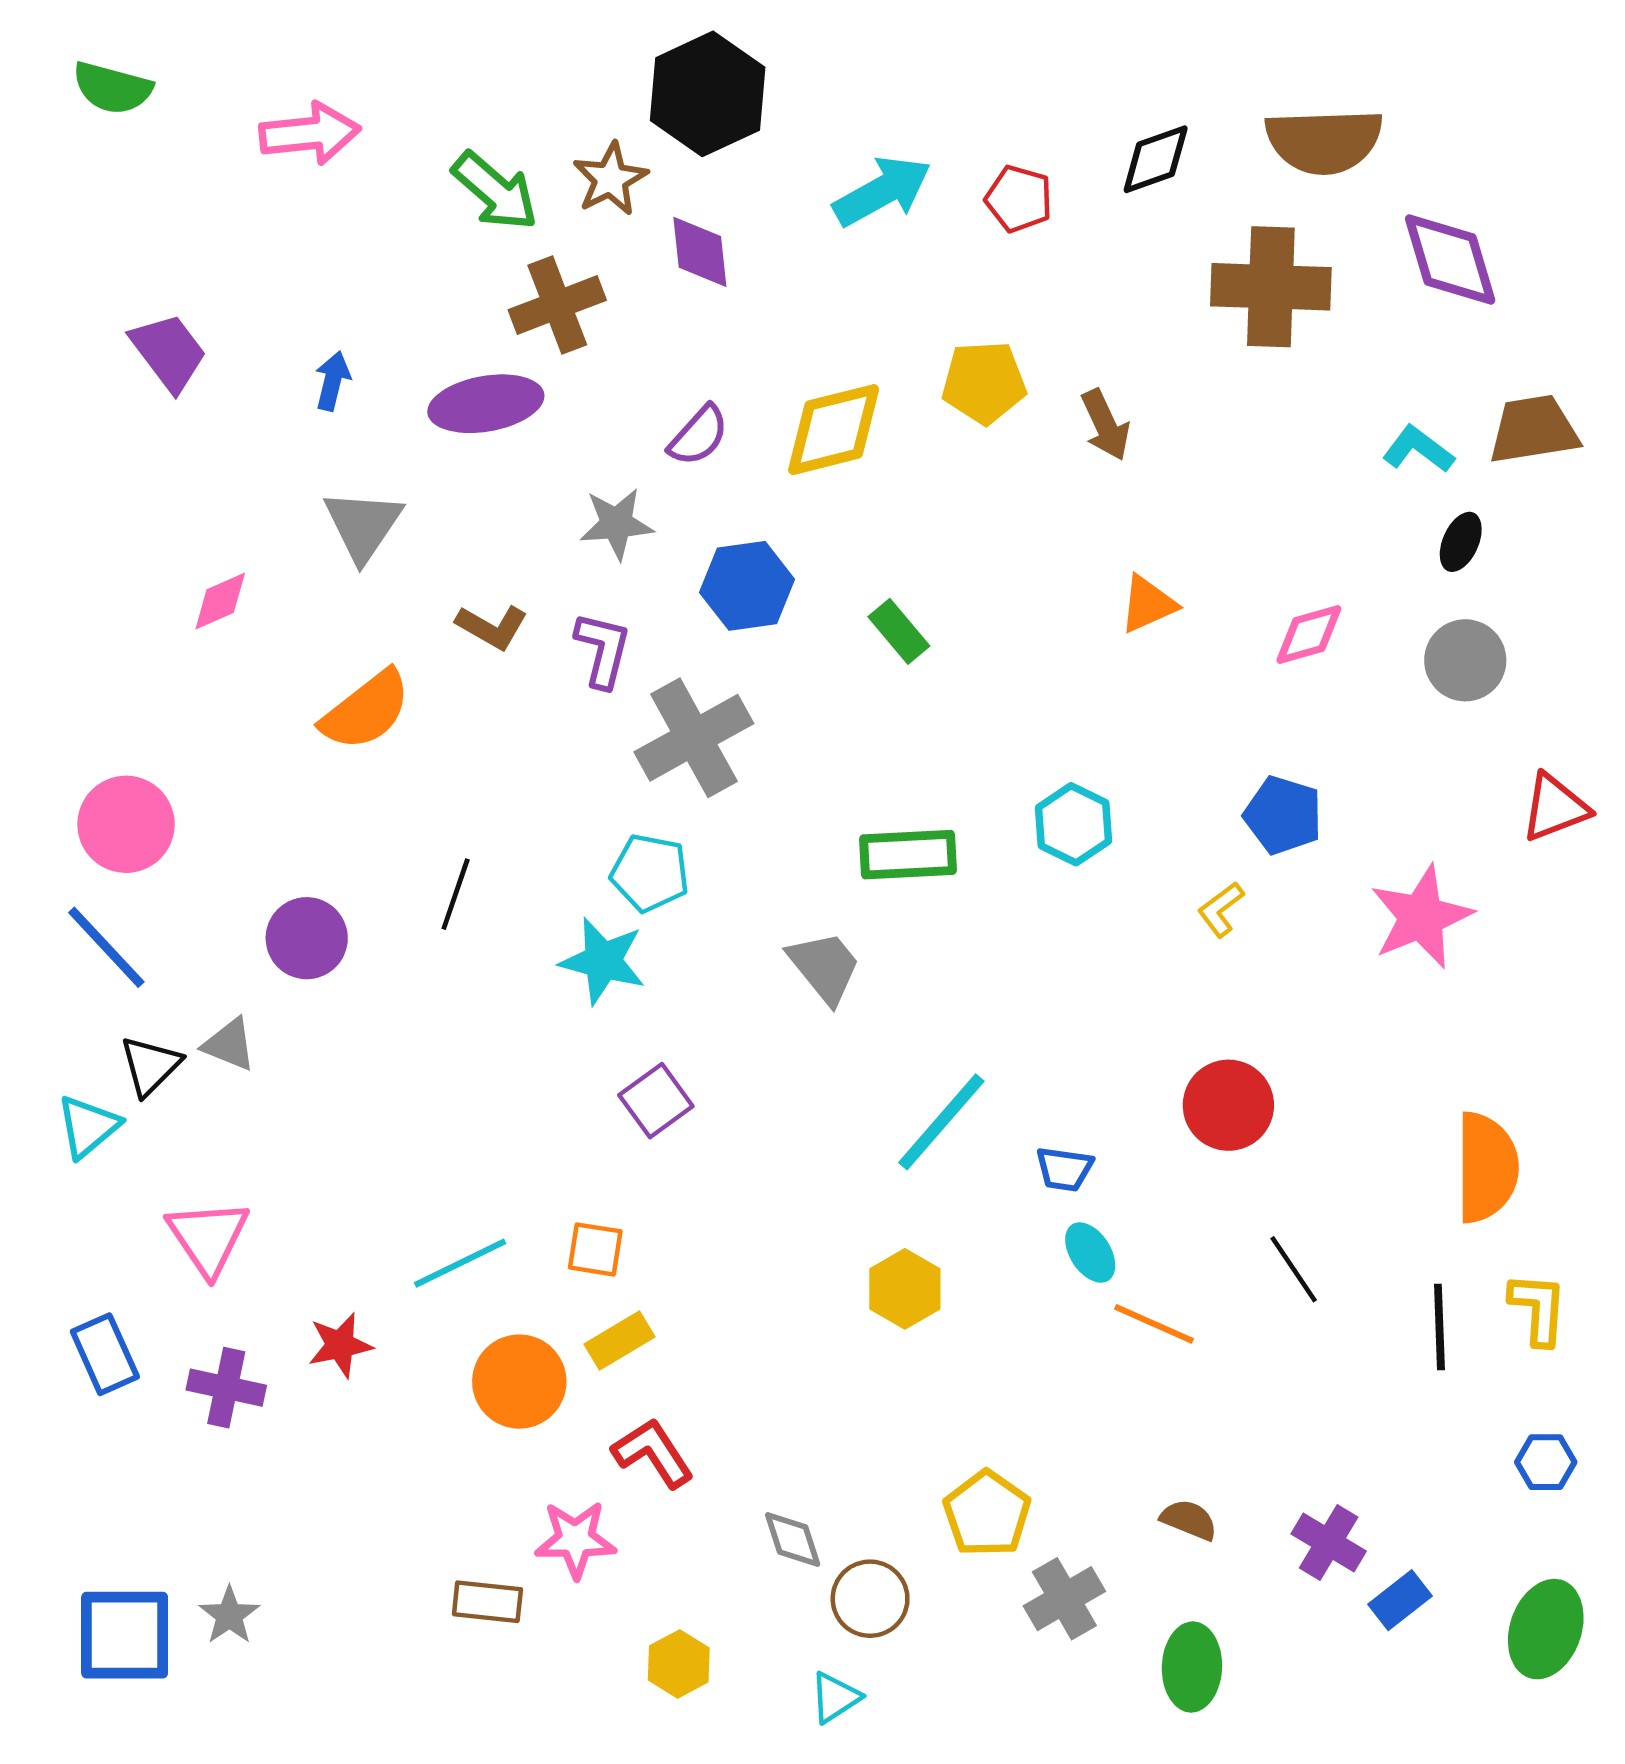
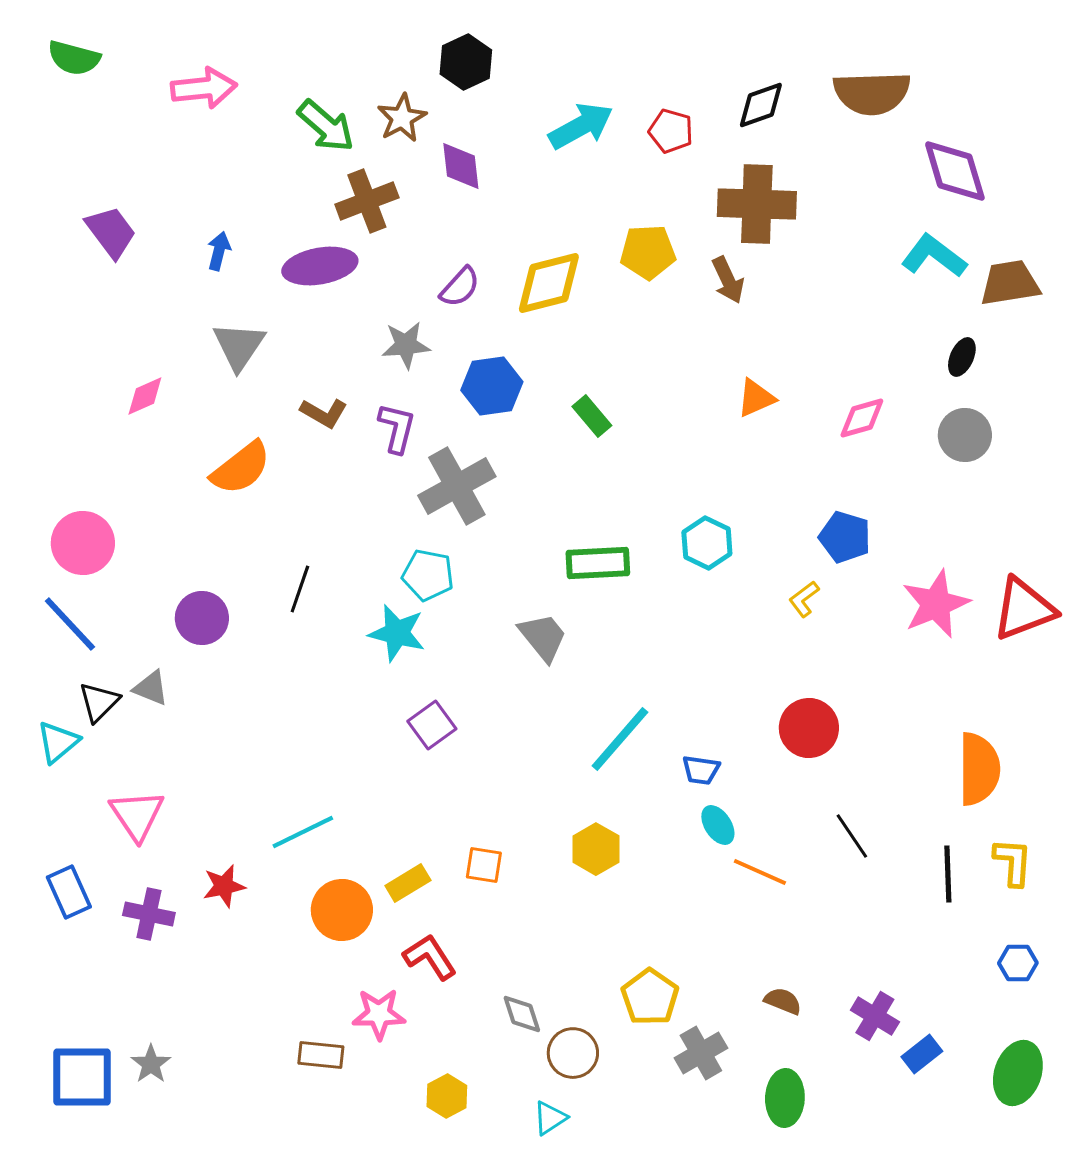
black hexagon: (708, 94) -> (466, 62), size x0.7
brown cross: (1271, 287) -> (757, 204), moved
cyan L-shape: (1418, 449) -> (934, 256), moved, size x1.4
red triangle: (1555, 808) -> (1024, 609), moved, size x1.4
orange square: (595, 1249) -> (484, 865), moved

